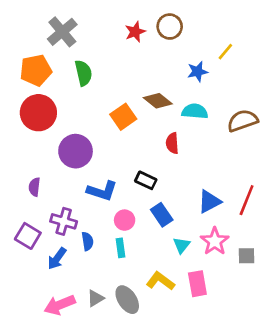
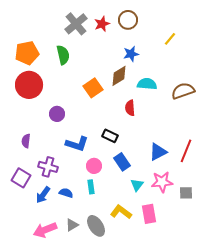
gray cross: (62, 32) -> (76, 24), moved
blue star: (197, 72) -> (131, 54), moved
brown diamond: (158, 101) -> (119, 76), turned -70
purple circle: (76, 151) -> (57, 114), size x0.6
blue semicircle: (87, 241) -> (66, 193), moved, turned -64
pink star: (215, 241) -> (162, 182), turned 30

